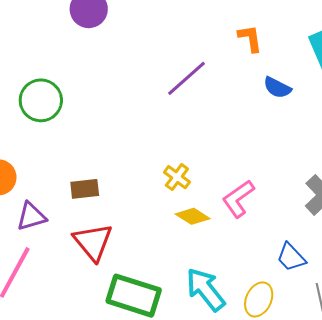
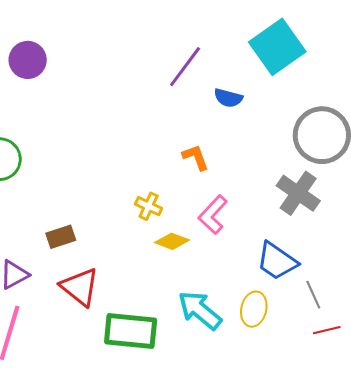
orange L-shape: (250, 38) -> (196, 157), moved
purple line: (187, 78) -> (185, 67), moved
blue trapezoid: (291, 257) -> (277, 261), size x1.4

